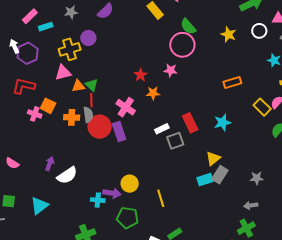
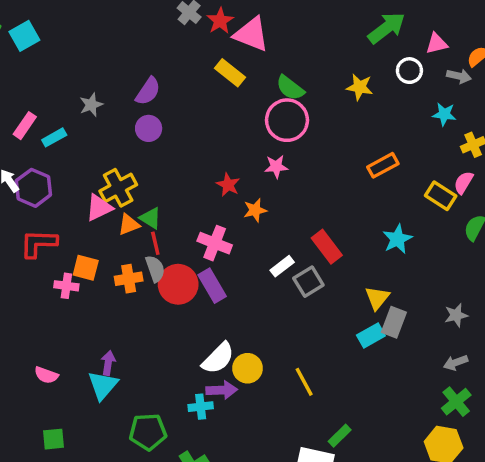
purple circle: (88, 38) -> (149, 128), moved
yellow cross: (70, 49) -> (118, 188), moved
cyan star: (222, 122) -> (397, 239), moved
white semicircle: (67, 175) -> (218, 358), moved
cyan triangle: (39, 206) -> (103, 385), moved
green pentagon: (128, 218) -> (148, 432), moved

